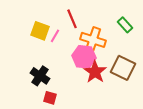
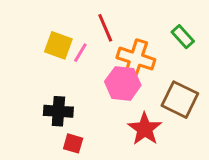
red star: (95, 72) -> (145, 129), moved
black cross: (40, 76) -> (58, 111), turned -30

